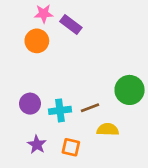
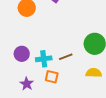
yellow semicircle: (108, 130) -> (94, 73), moved
orange square: (71, 147) -> (52, 77), moved

